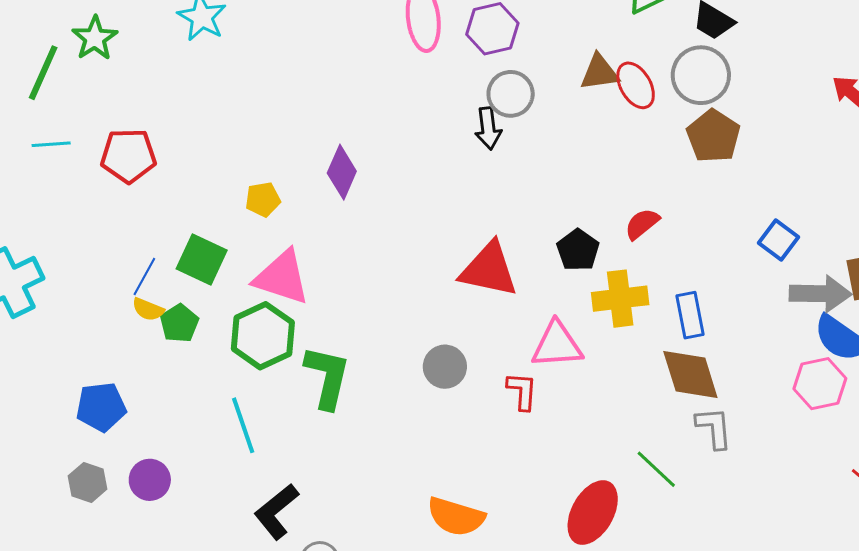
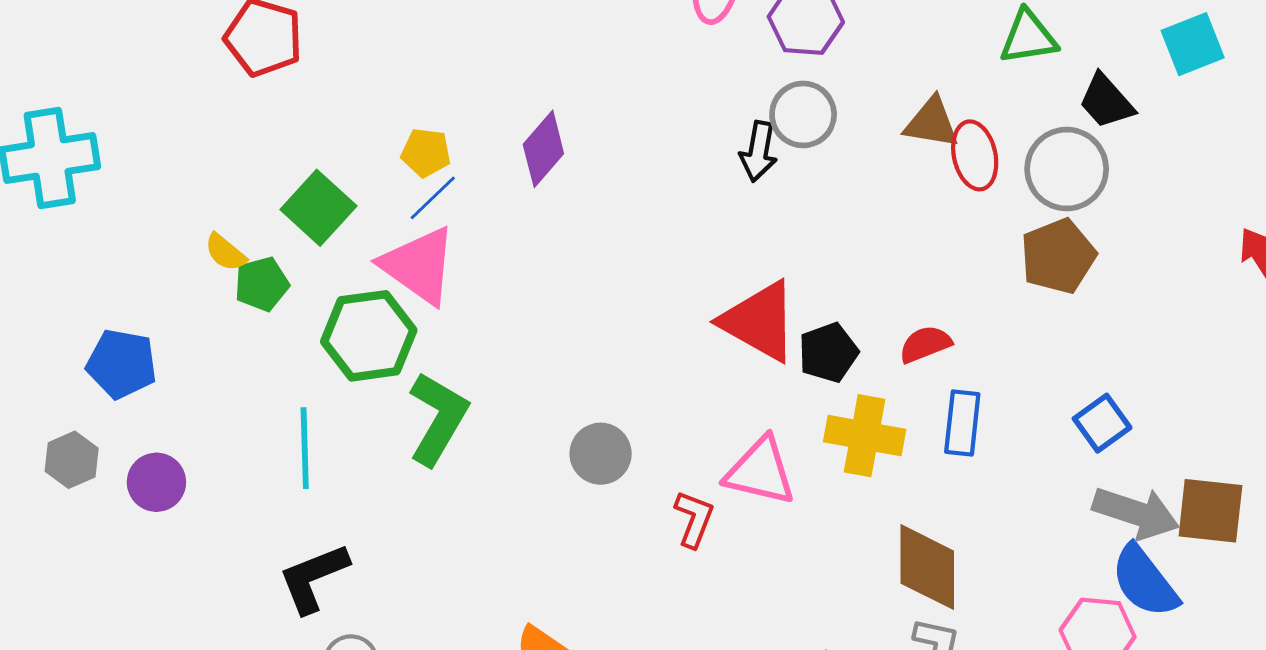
red triangle: (489, 270) -> (759, 321), moved
blue line: (144, 277) -> (433, 198), moved
blue rectangle: (690, 315) -> (962, 423), moved

